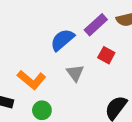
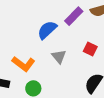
red square: (106, 55) -> (90, 49), moved

